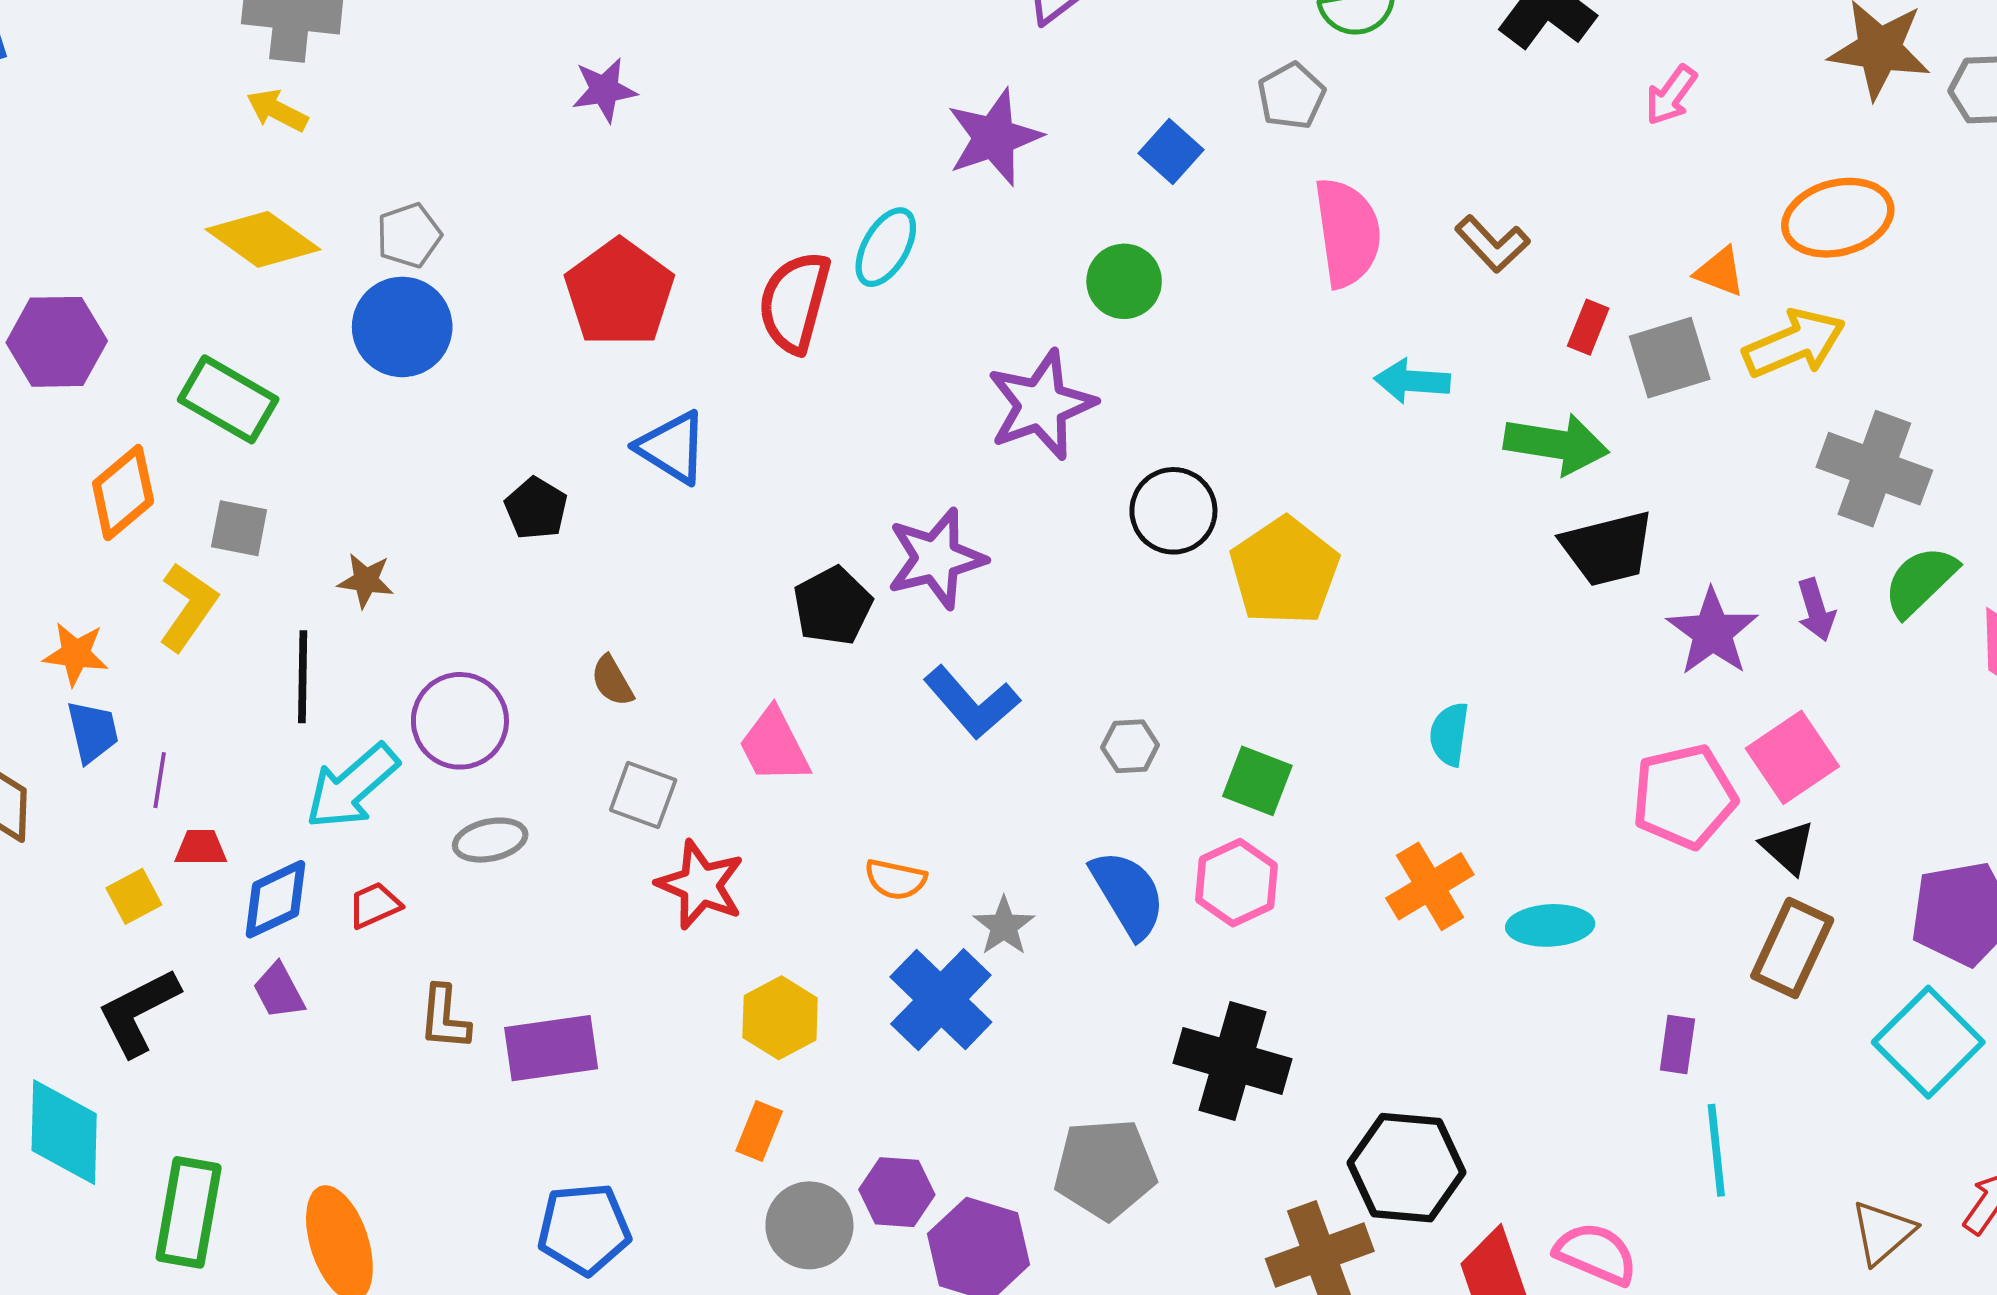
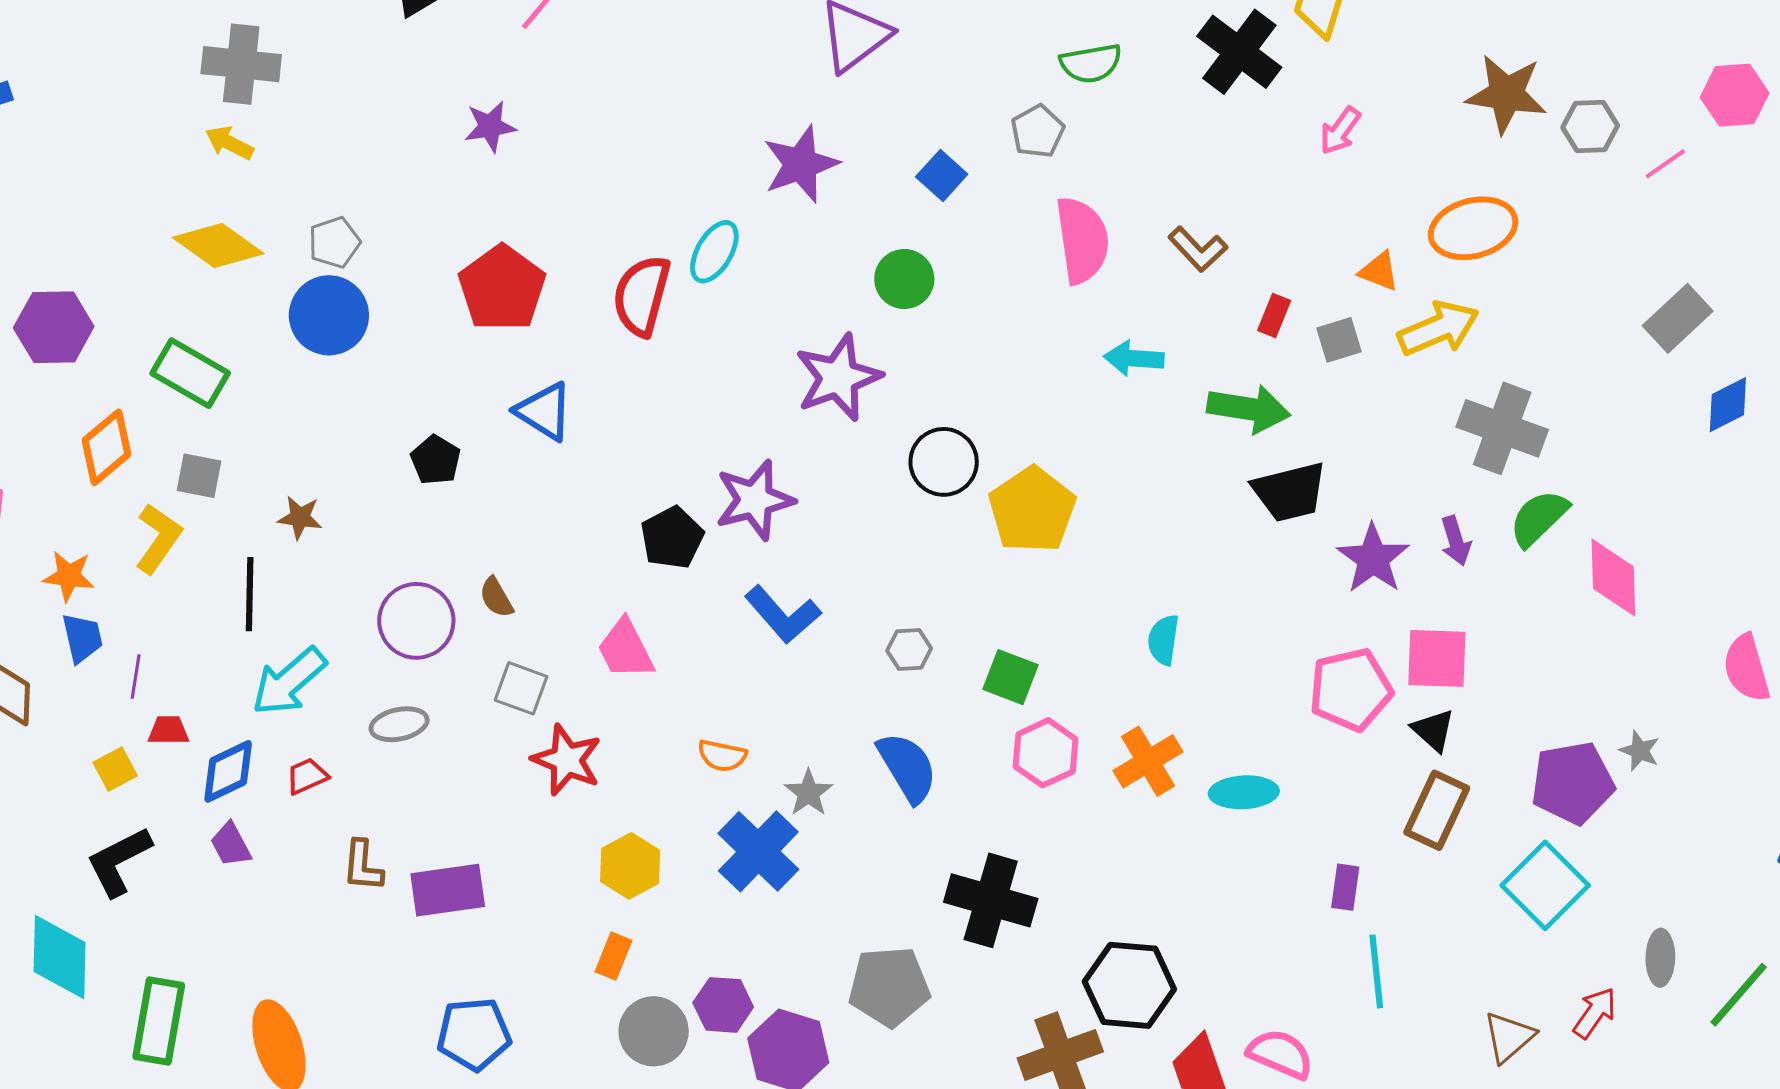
gray square: (1670, 358) -> (1339, 340), size x0.7
purple circle: (460, 721) -> (416, 621), moved
pink square: (1792, 757) -> (1437, 658), turned 36
pink hexagon: (1237, 883) -> (1046, 753), moved

